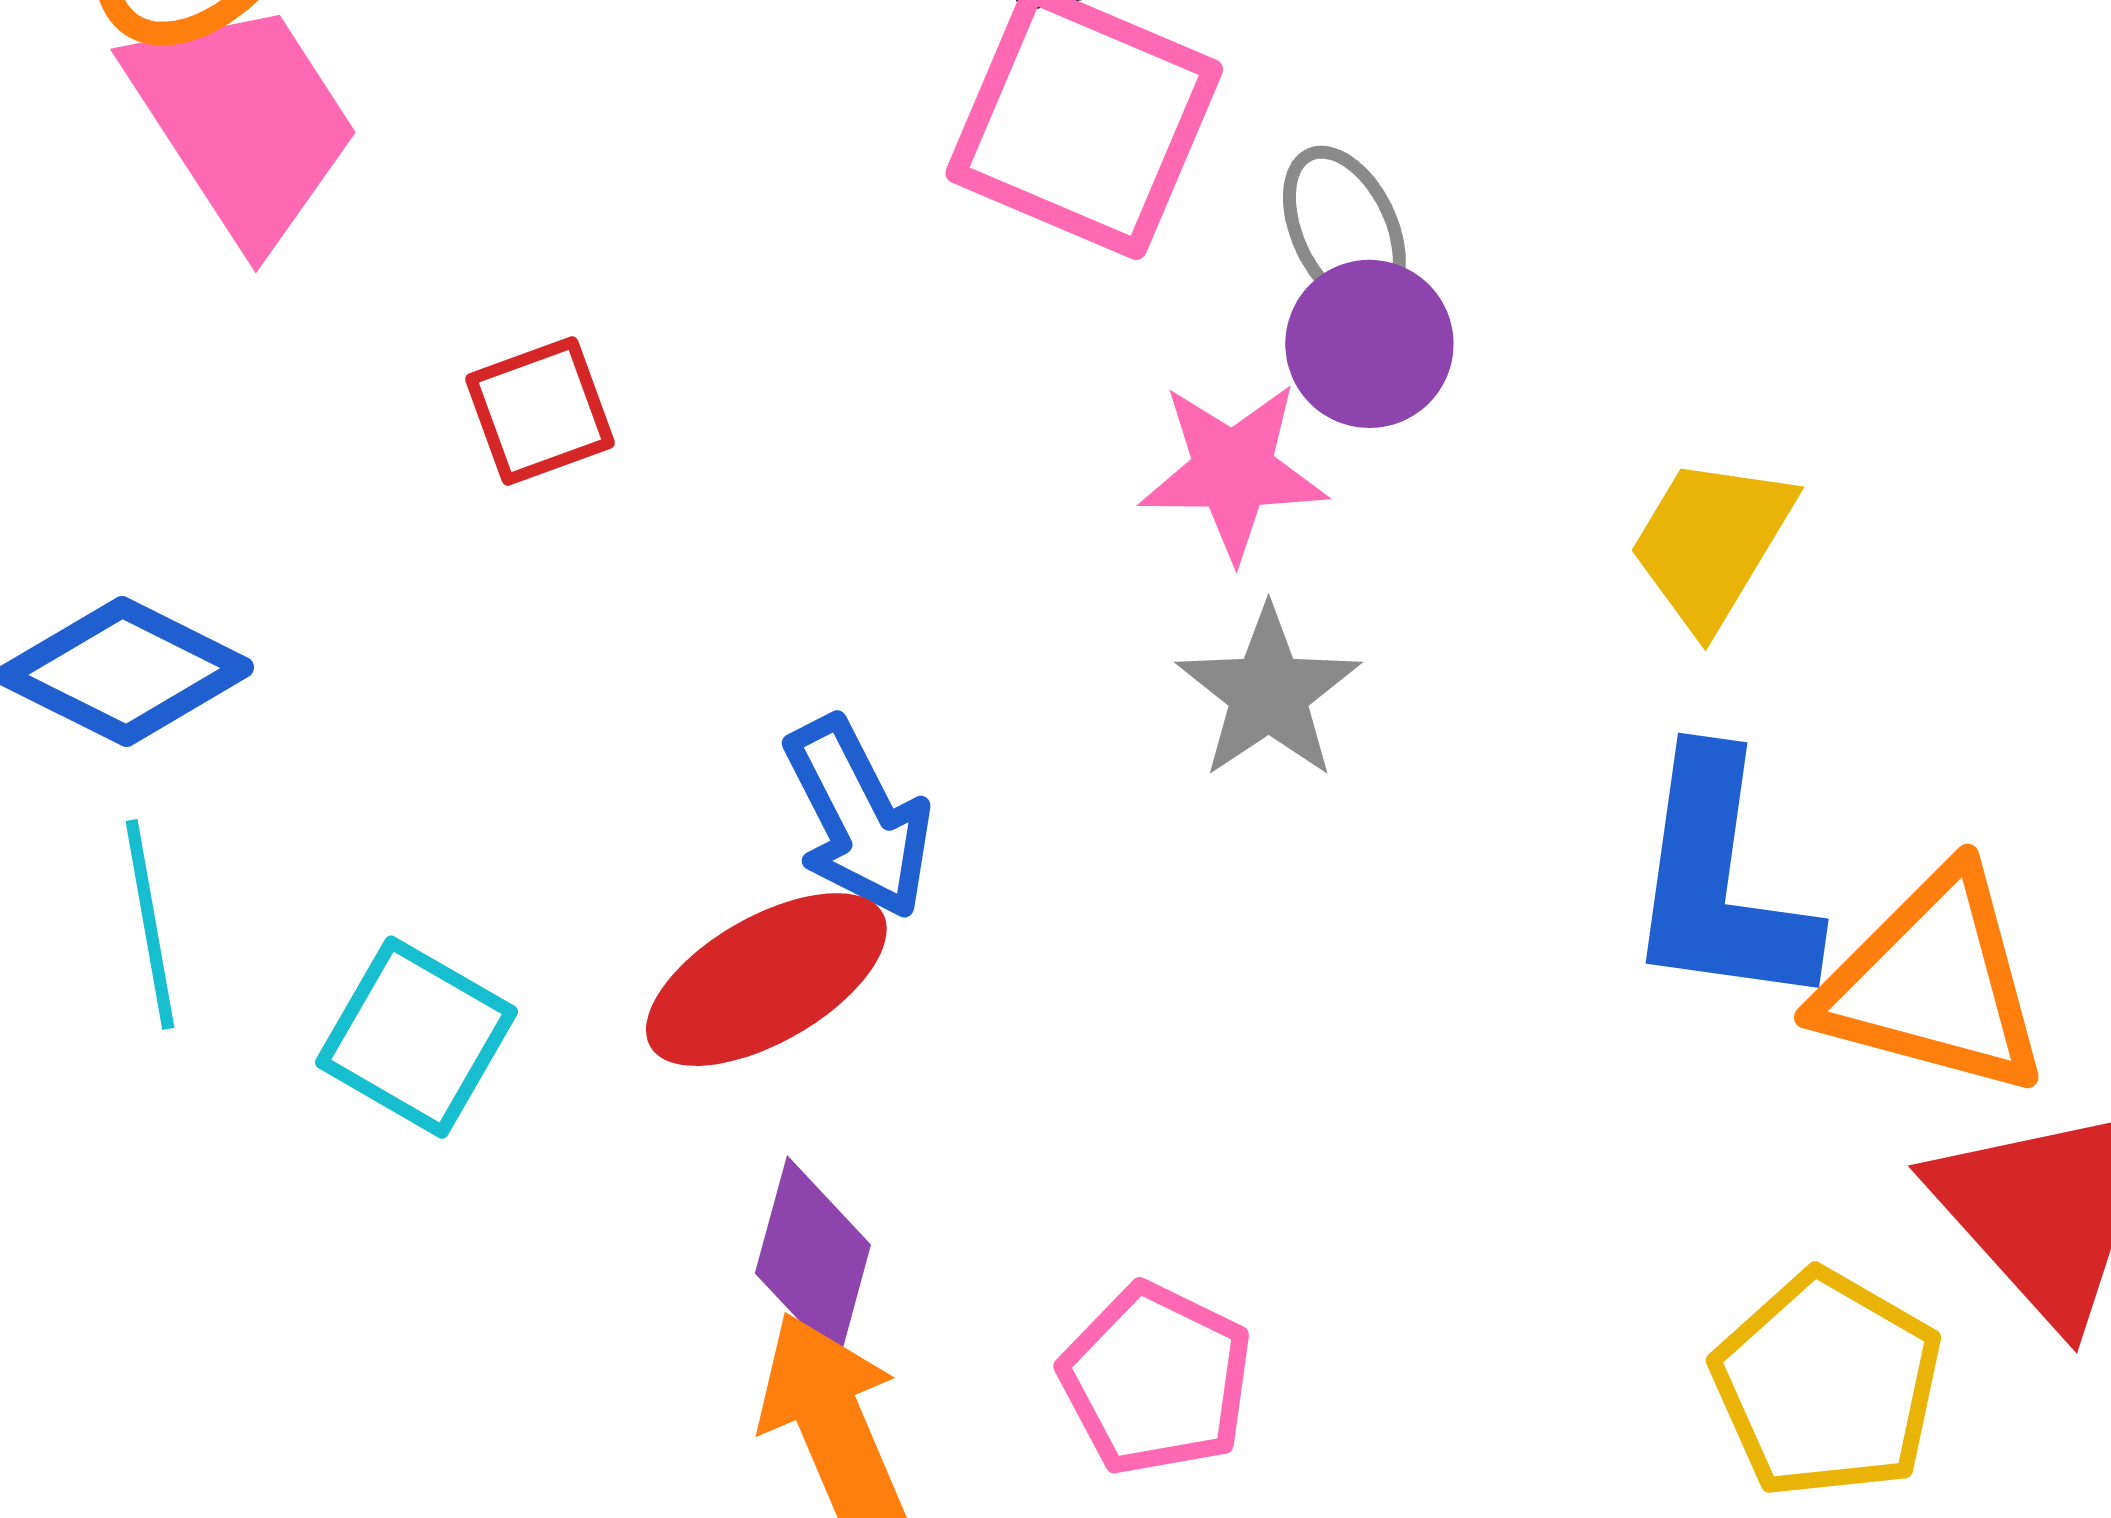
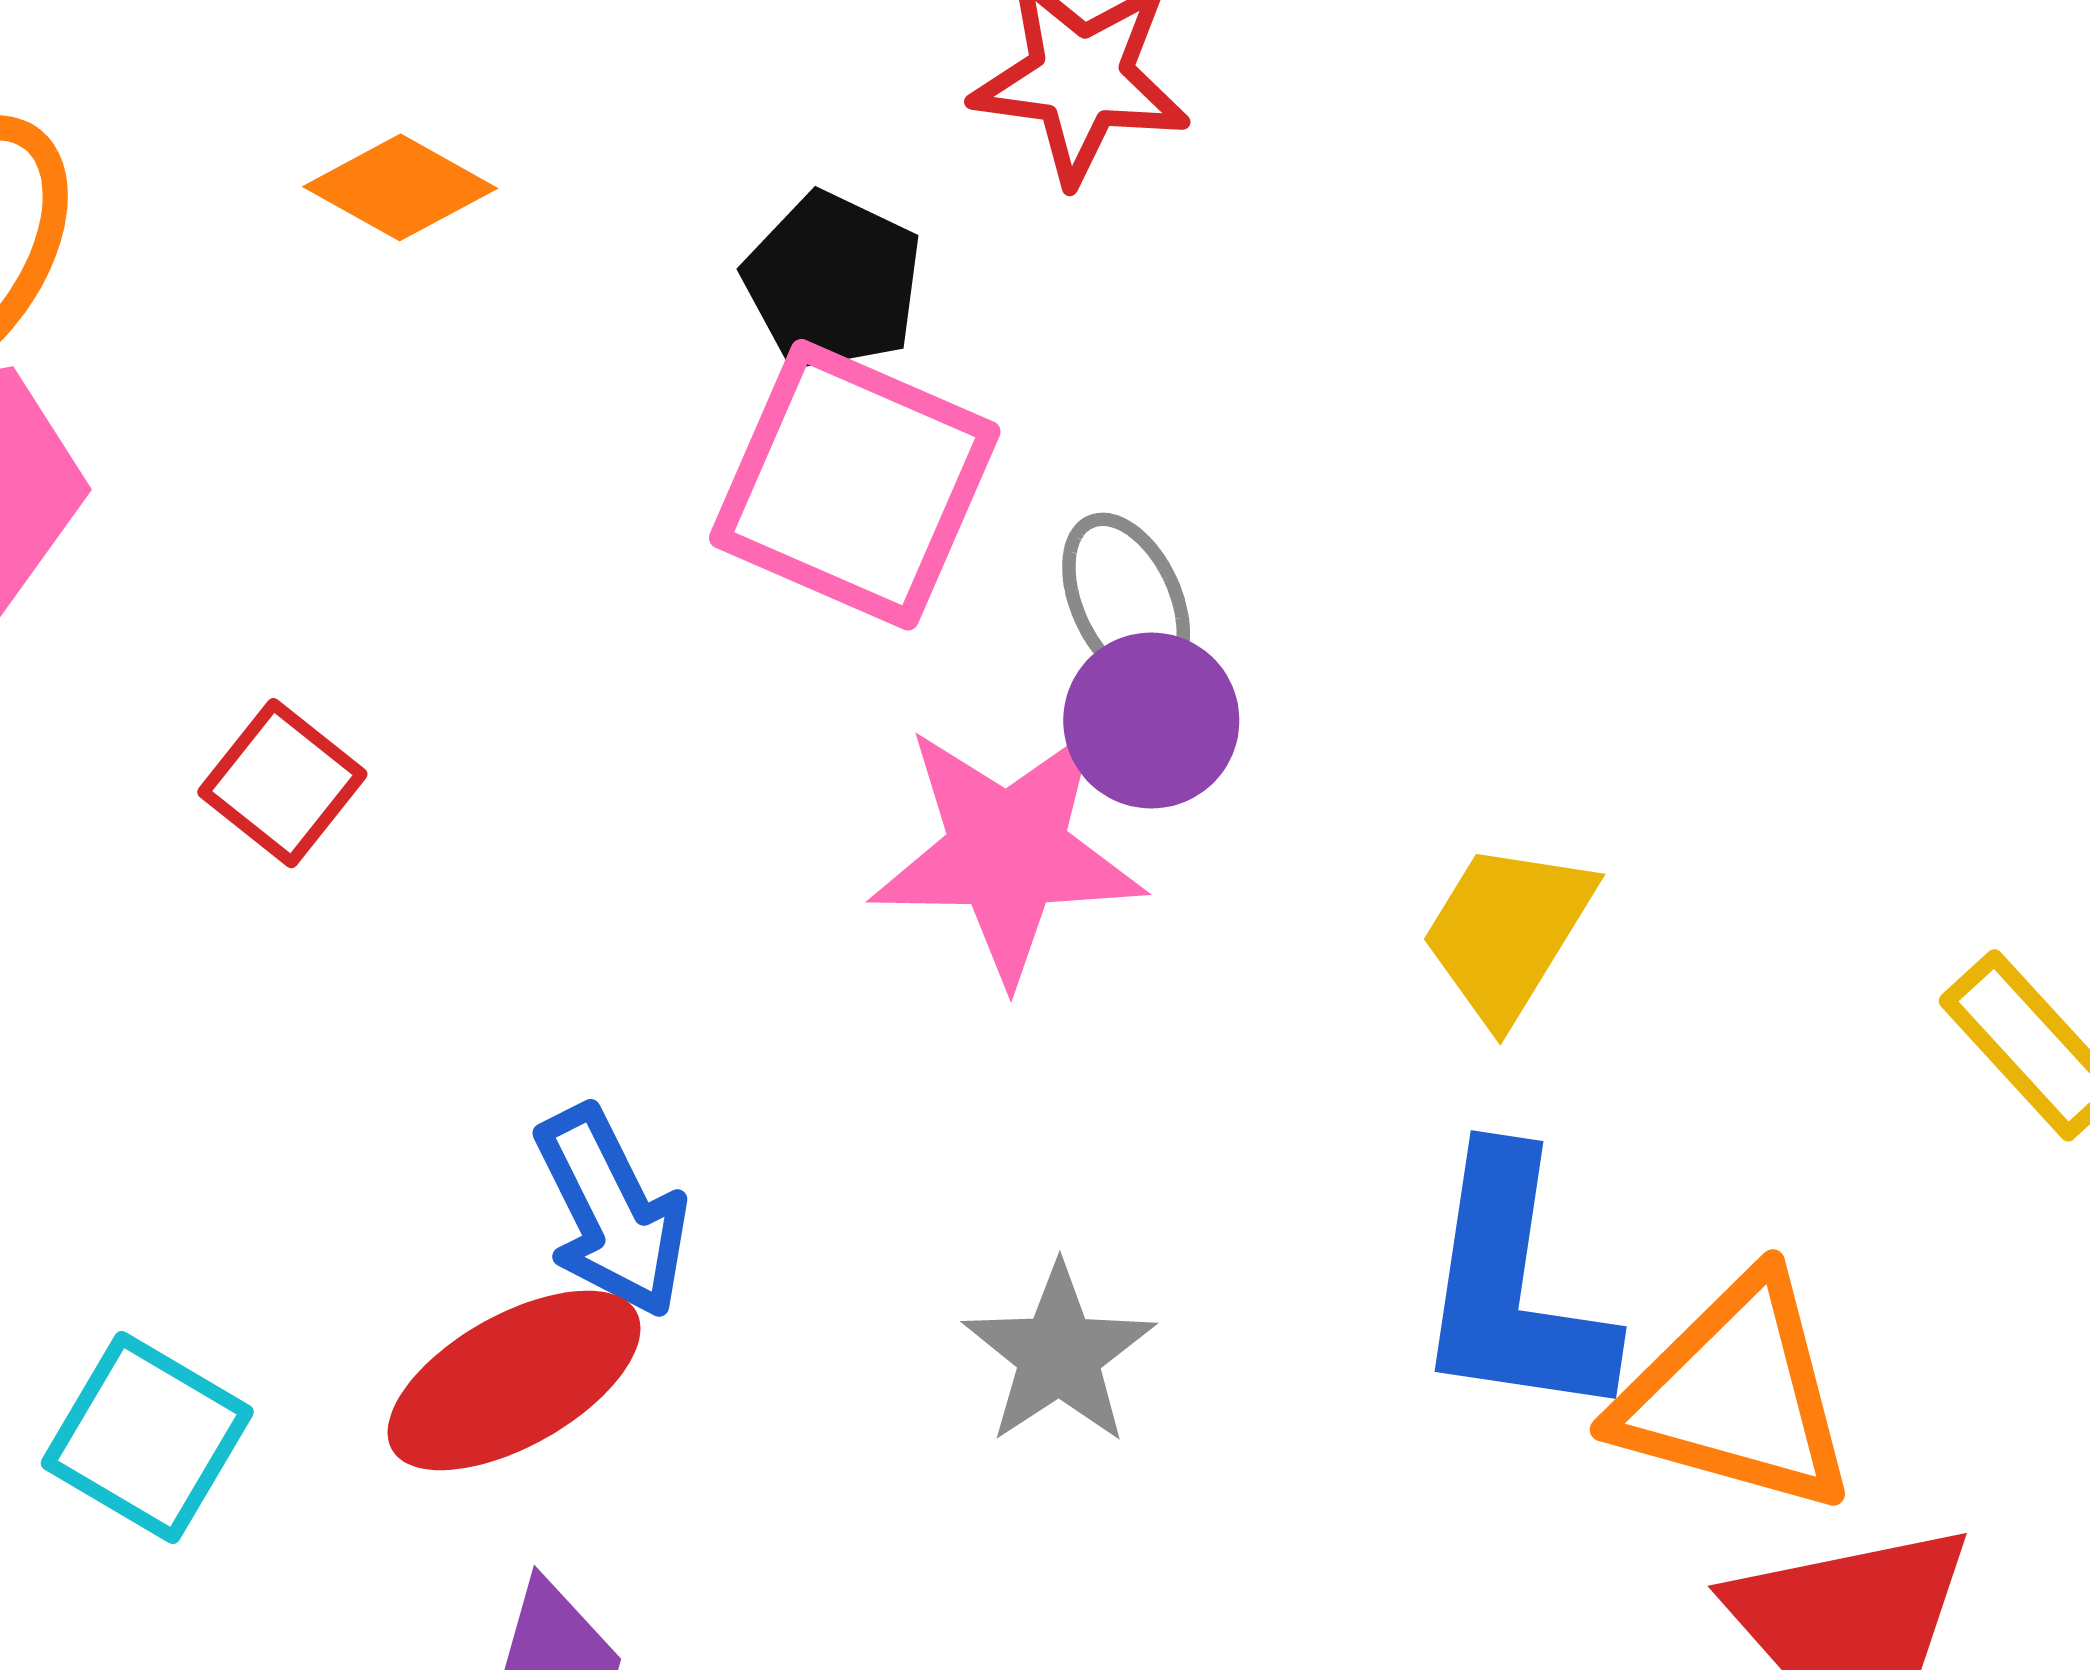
red square: (540, 411) -> (282, 783), turned -32
pink star: (1233, 471) -> (1007, 852), size x1.4
gray star: (1269, 693) -> (1059, 1354), moved

